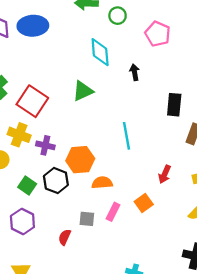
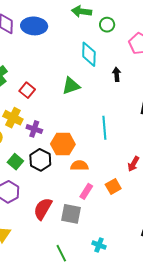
red square: (32, 101) -> (27, 90), size x0.6
gray square: (87, 219) -> (71, 214), moved, size x1.5
red semicircle: (65, 237) -> (43, 209), size x1.6

